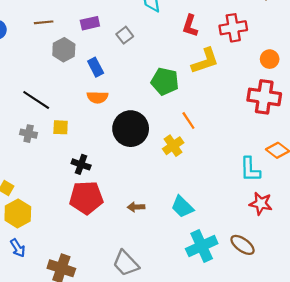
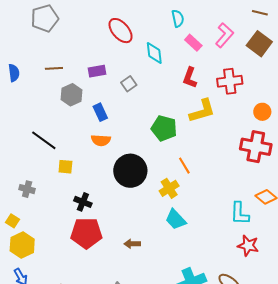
gray cross: (29, 134) -> (27, 189), moved
cyan trapezoid: (182, 207) -> (176, 219), moved

